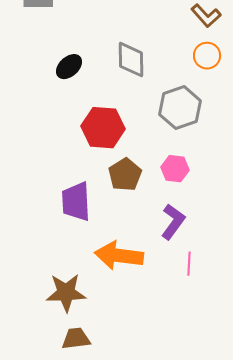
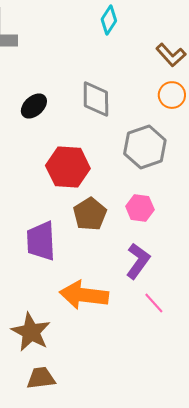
pink line: (189, 264) -> (154, 303), turned -45
brown star: (66, 293) -> (31, 332), turned 30

